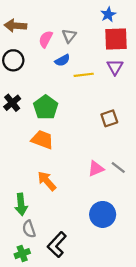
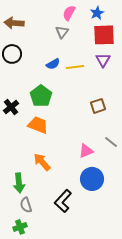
pink semicircle: (46, 39) -> (69, 13), moved
blue semicircle: (62, 60) -> (53, 64), moved
black cross: (12, 103) -> (11, 107), moved
gray line: (118, 168) -> (111, 142), moved
blue circle: (103, 214) -> (92, 179), moved
black L-shape: (57, 245) -> (63, 201), moved

